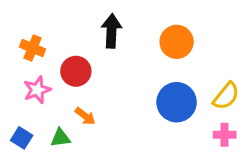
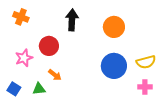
orange cross: (33, 48) -> (21, 17), moved
yellow semicircle: (226, 96) -> (146, 62), turned 36

